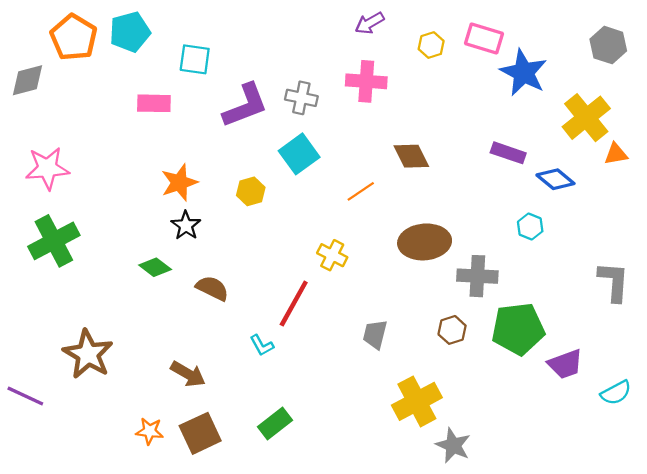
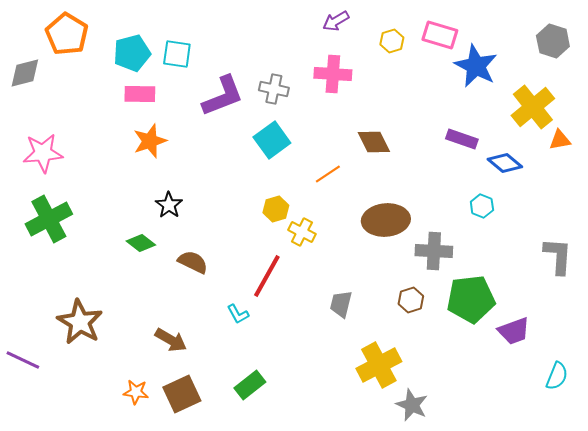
cyan pentagon: (130, 32) -> (132, 53), moved
orange star: (179, 183) -> (150, 141), moved
yellow hexagon: (251, 191) -> (276, 209), moved
cyan semicircle: (616, 393) -> (557, 376), moved, turned -40

